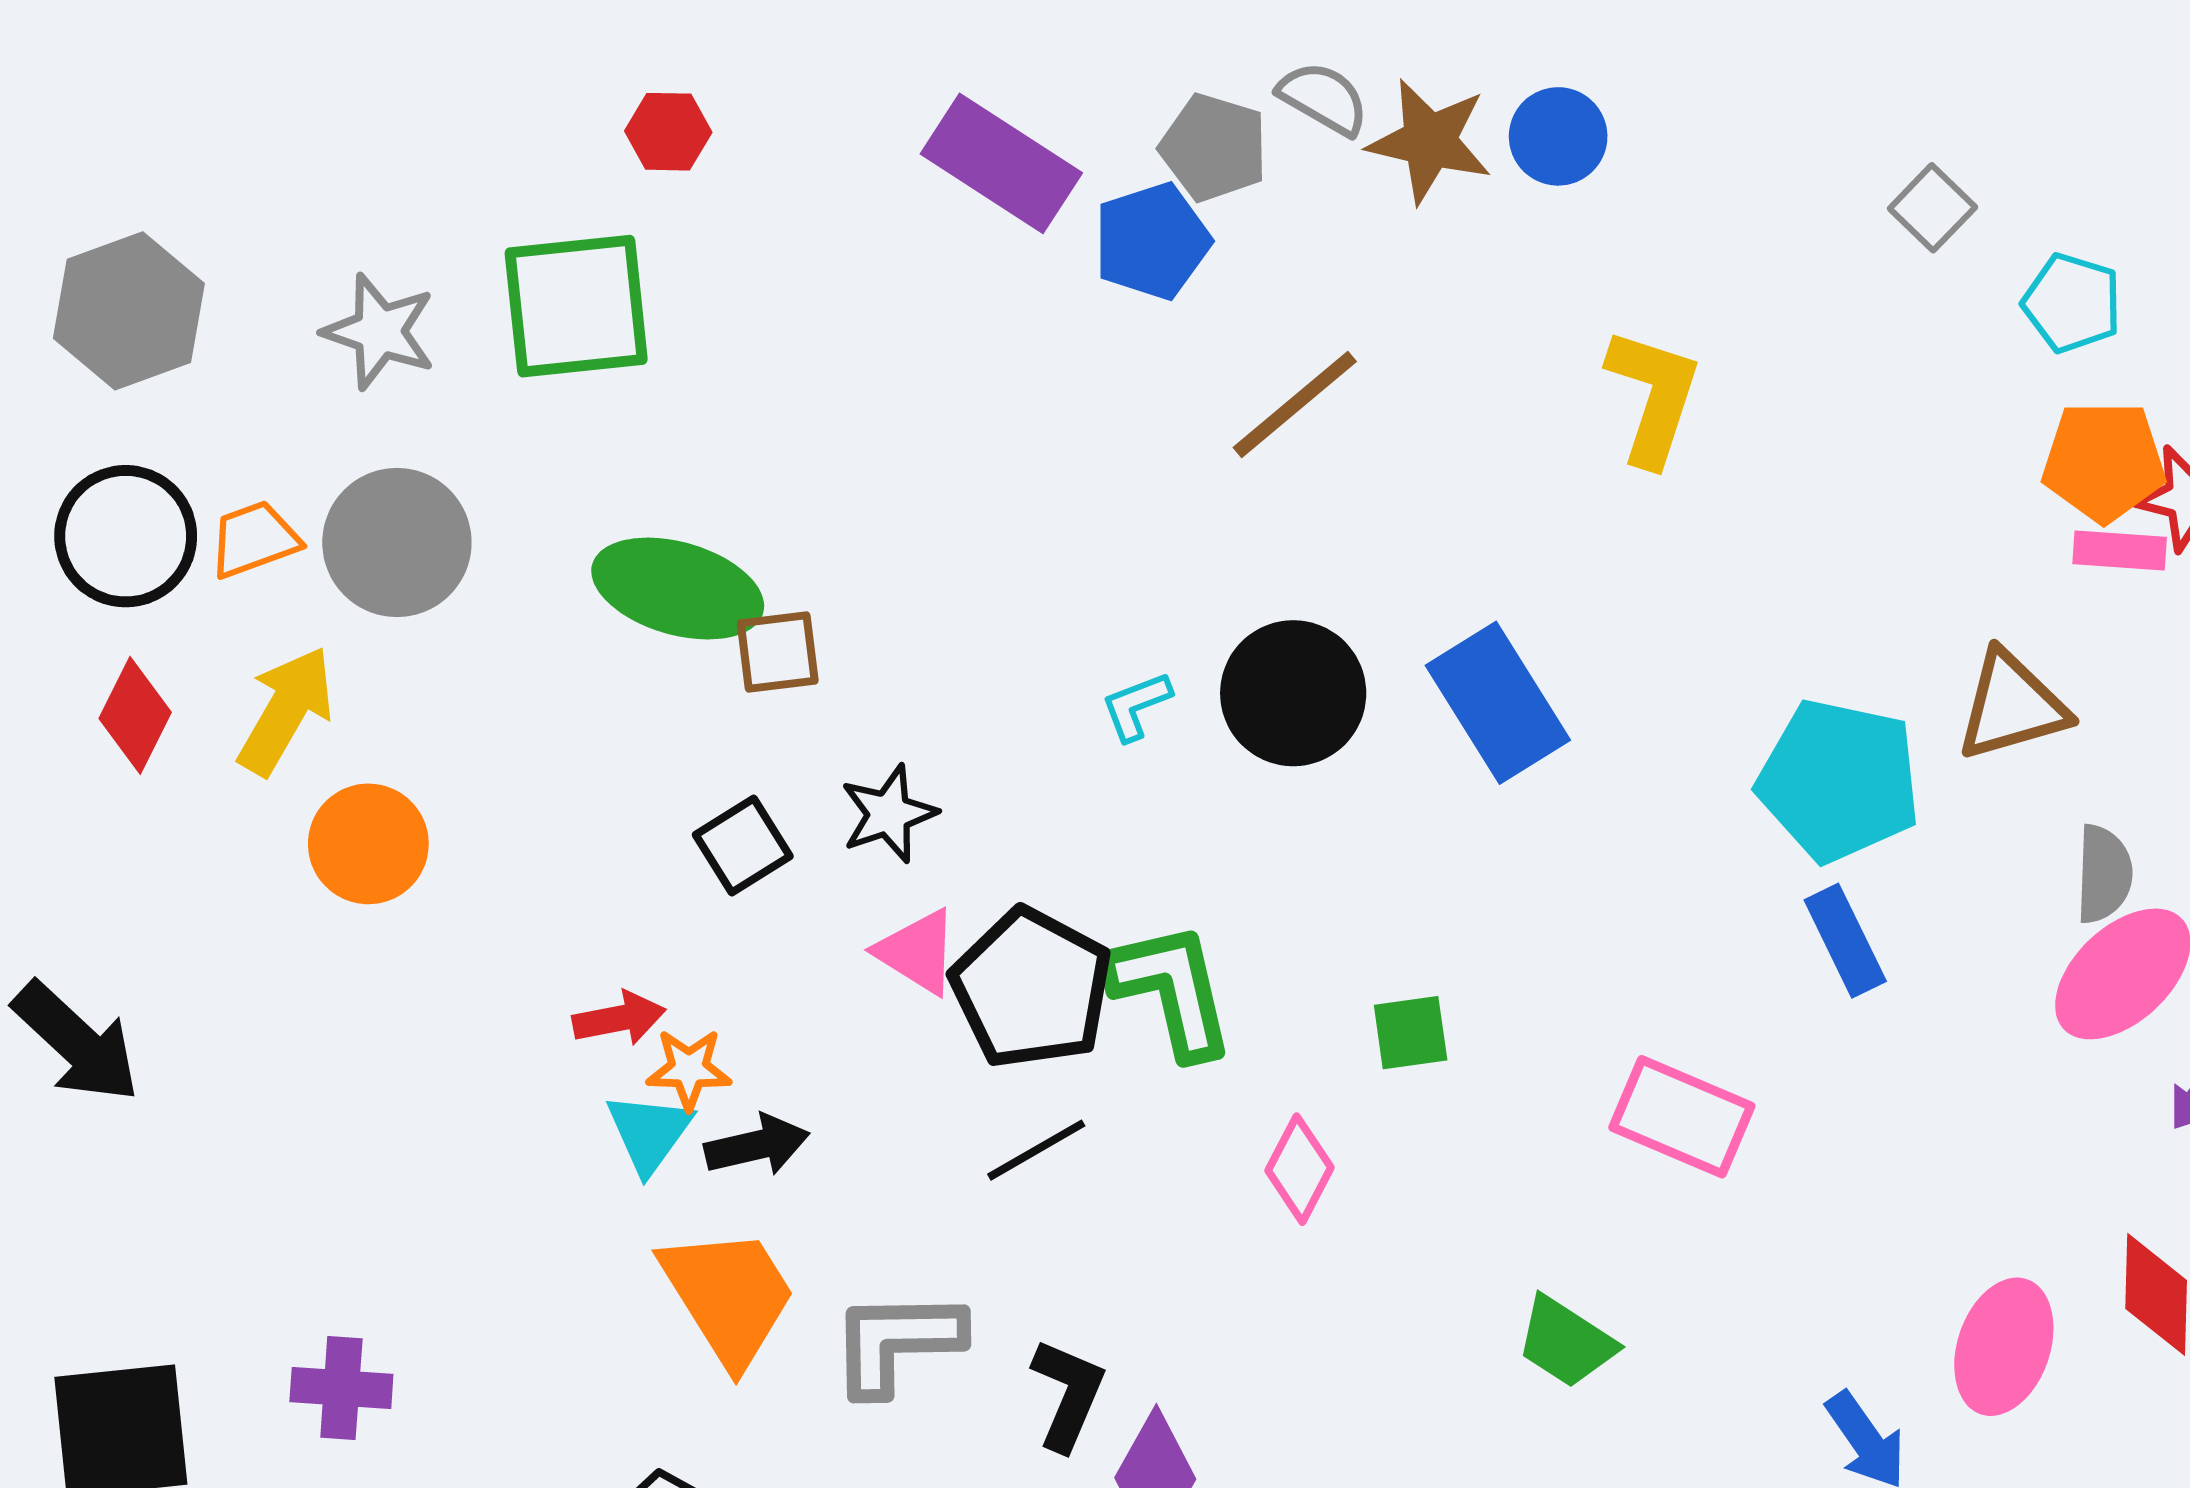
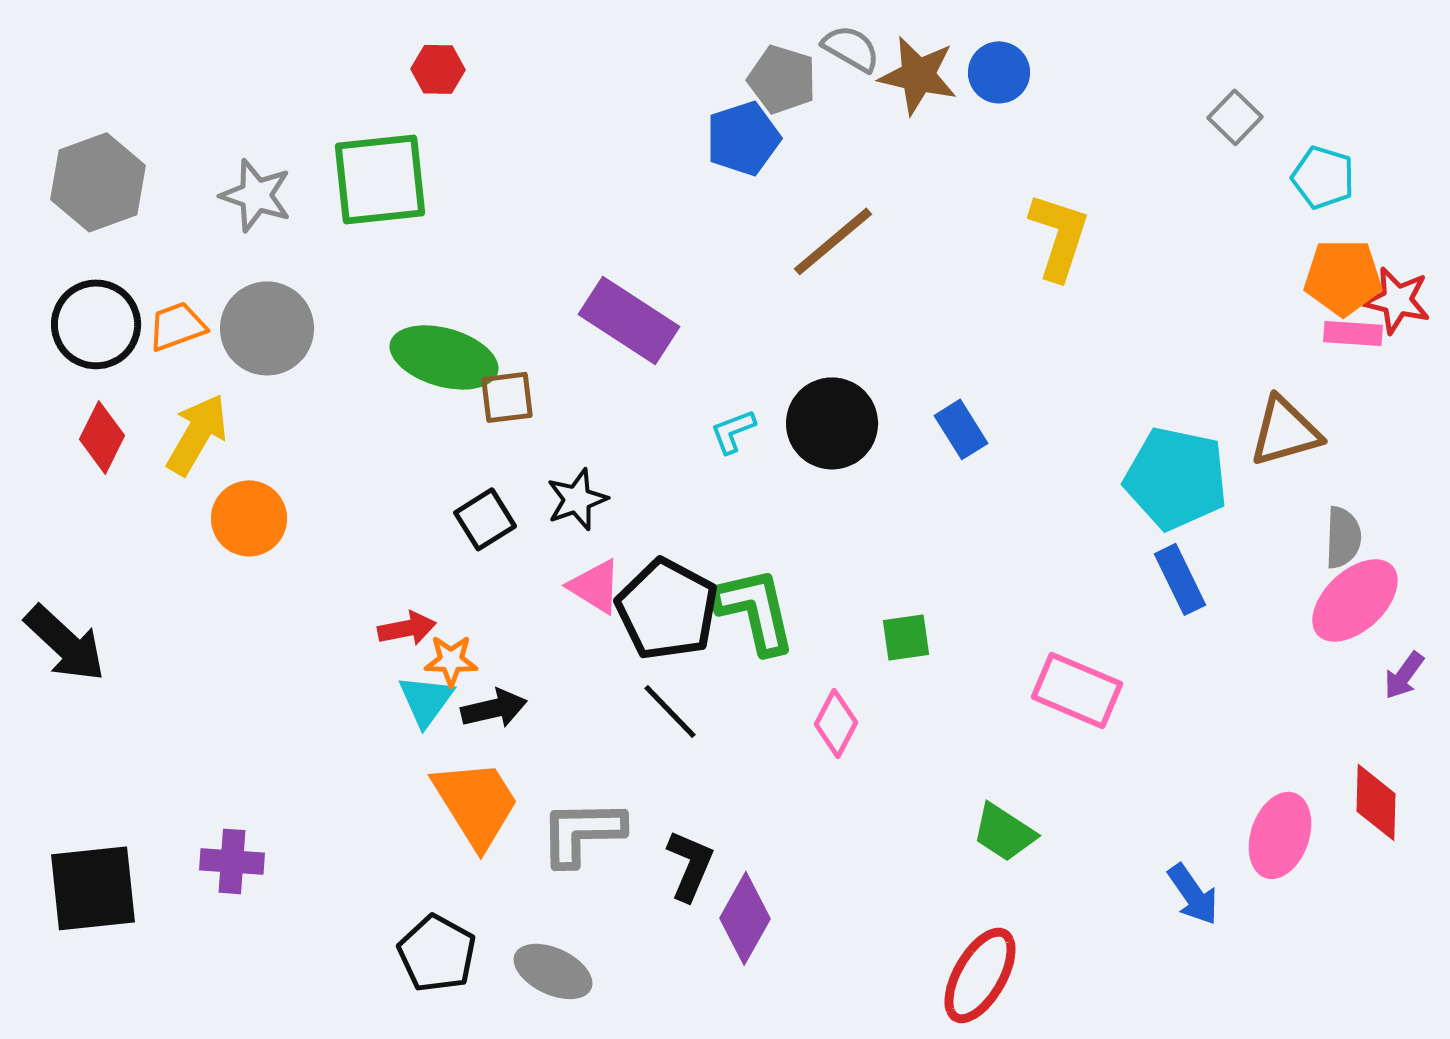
purple rectangle: (1001, 163) -> (629, 320), moved
blue rectangle: (1498, 703) -> (961, 429), size x0.6
black line: (1036, 1150) -> (670, 711), turned 76

